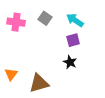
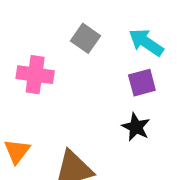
pink cross: (16, 22) -> (35, 75), moved

